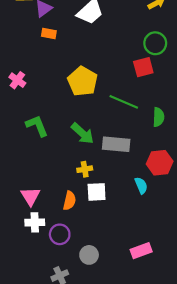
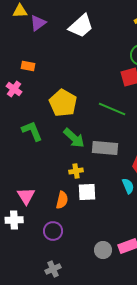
orange rectangle: (49, 33) -> (28, 66), moved
yellow pentagon: (83, 81) -> (63, 103), moved
white cross: (35, 222) -> (14, 220), moved
gray circle: (89, 255) -> (103, 250), moved

